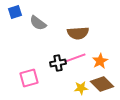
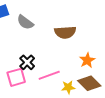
pink line: (75, 58) -> (49, 75), moved
black cross: (58, 63) -> (27, 62), moved, turned -35

